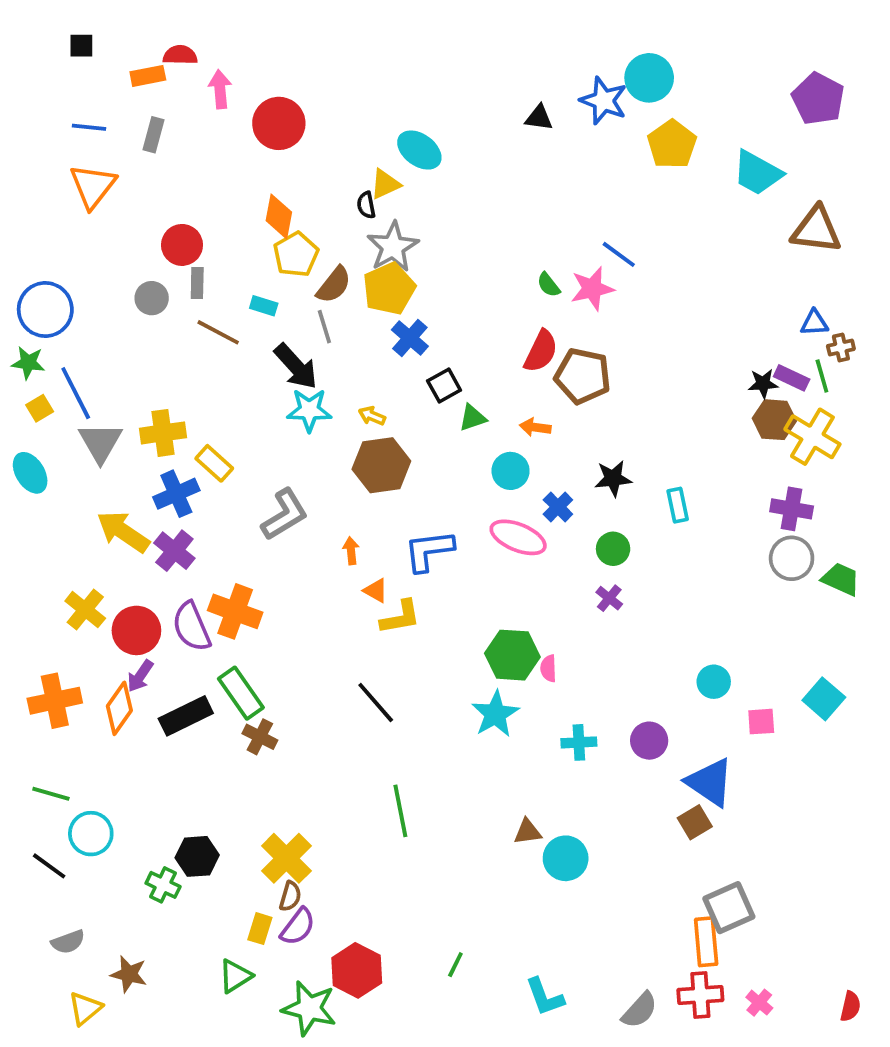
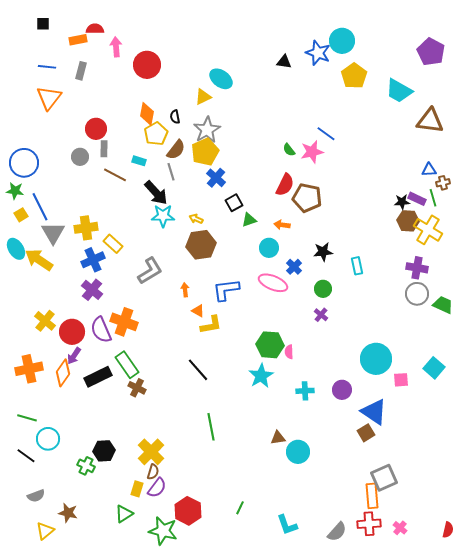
black semicircle: (366, 205) -> (175, 117), moved
yellow arrow: (123, 532) -> (39, 260), moved
cyan circle: (714, 682) -> (376, 359), size x1.8

